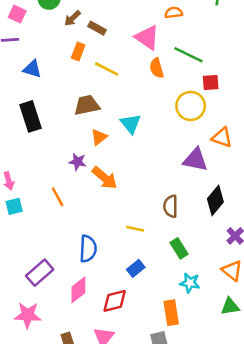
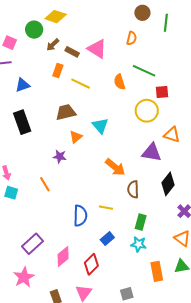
orange semicircle: (174, 13) -> (132, 38), turned 112
pink triangle: (147, 37) -> (97, 49), moved
blue triangle: (32, 69) -> (23, 85), turned -35
orange arrow: (105, 178) -> (115, 167), moved
cyan square: (14, 206) -> (11, 193), turned 32
green rectangle: (179, 248) -> (141, 222), turned 49
blue semicircle: (88, 249) -> (80, 216), moved
cyan star: (190, 283) -> (139, 244), moved
red diamond: (115, 301) -> (91, 264), turned -30
orange rectangle: (171, 313) -> (157, 271), moved
pink star: (28, 315) -> (24, 277), turned -30

